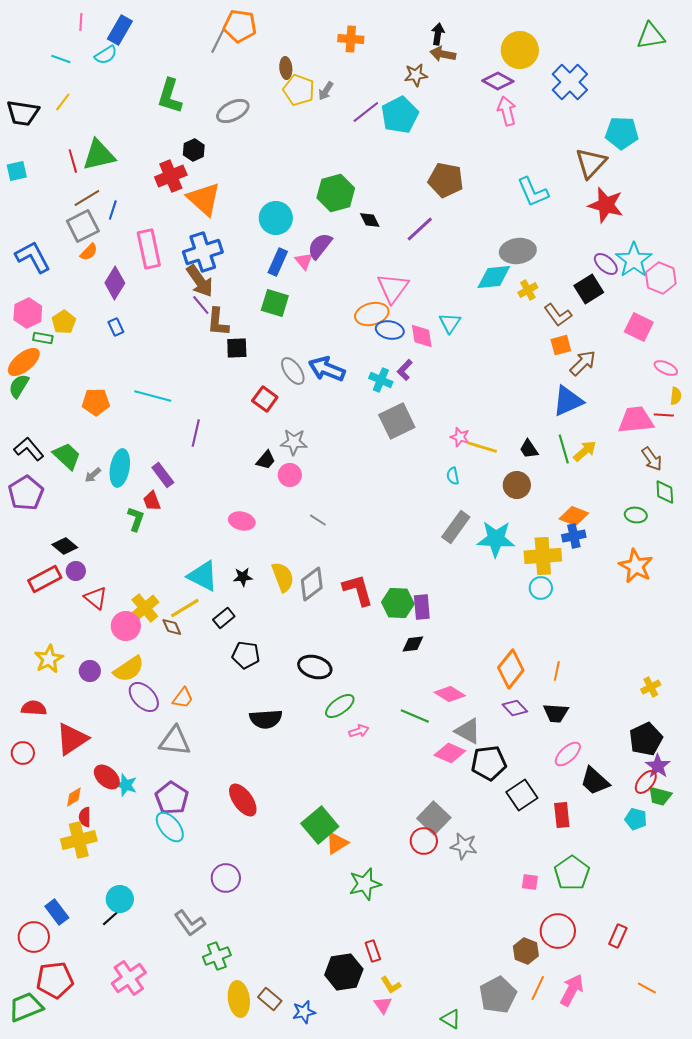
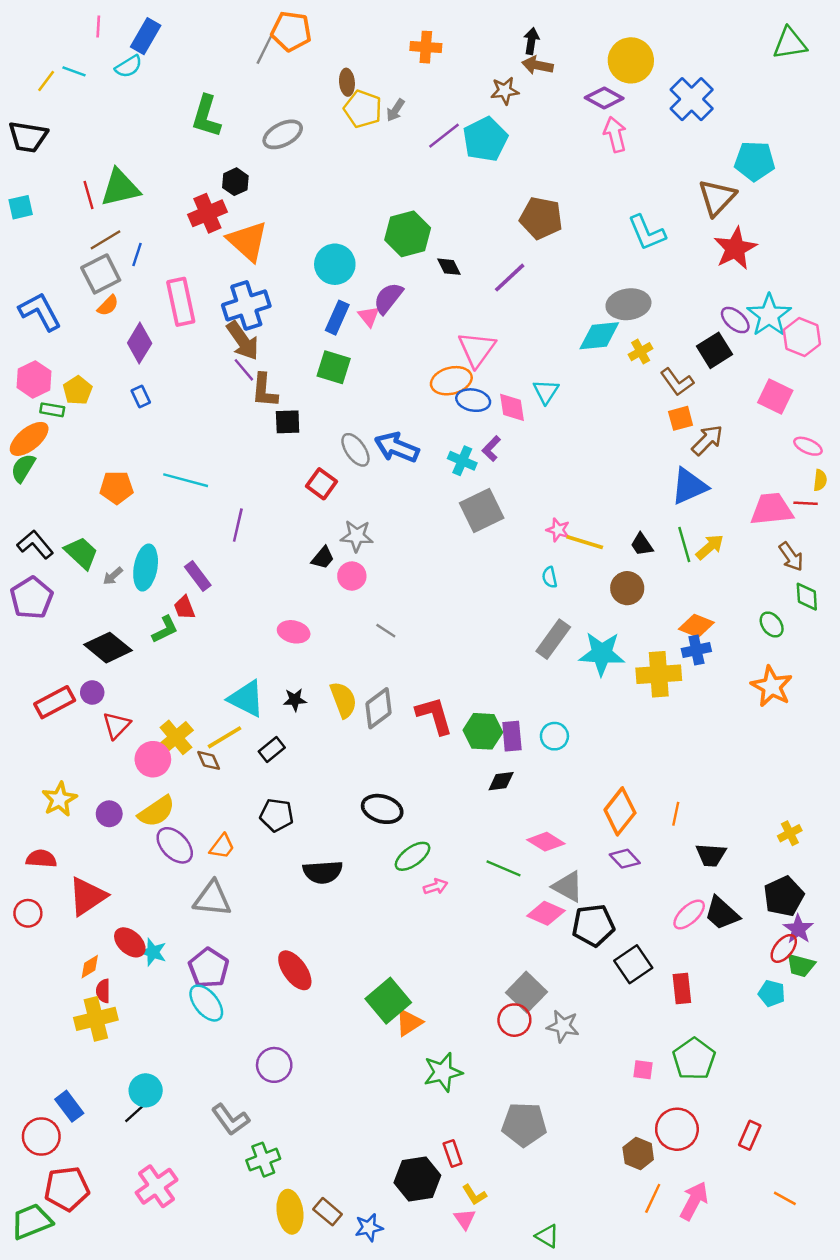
yellow line: (63, 102) -> (46, 81), moved
red star: (606, 205) -> (735, 248), turned 30
green ellipse: (636, 515) -> (772, 625), turned 45
green L-shape: (136, 519) -> (165, 629), turned 45
black diamond: (65, 546) -> (108, 648), moved, size x1.5
cyan circle: (541, 588) -> (554, 736), moved
red triangle: (96, 598) -> (116, 725), turned 35
black pentagon: (246, 655) -> (277, 815), moved
black trapezoid: (556, 713) -> (711, 855), moved
black trapezoid: (595, 781) -> (722, 913), moved
gray pentagon: (498, 995) -> (524, 1124), moved, turned 30

